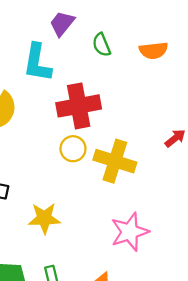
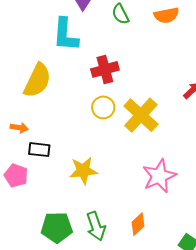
red cross: (79, 106) -> (105, 69), size x0.7
yellow cross: (115, 161) -> (141, 115), turned 30

